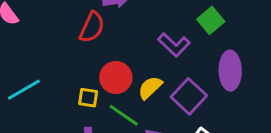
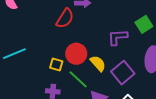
purple L-shape: (174, 45) -> (117, 37), turned 125
yellow semicircle: (150, 88) -> (98, 63), turned 84

